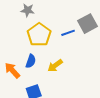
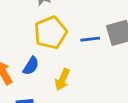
yellow arrow: (55, 66) -> (62, 80), turned -42

